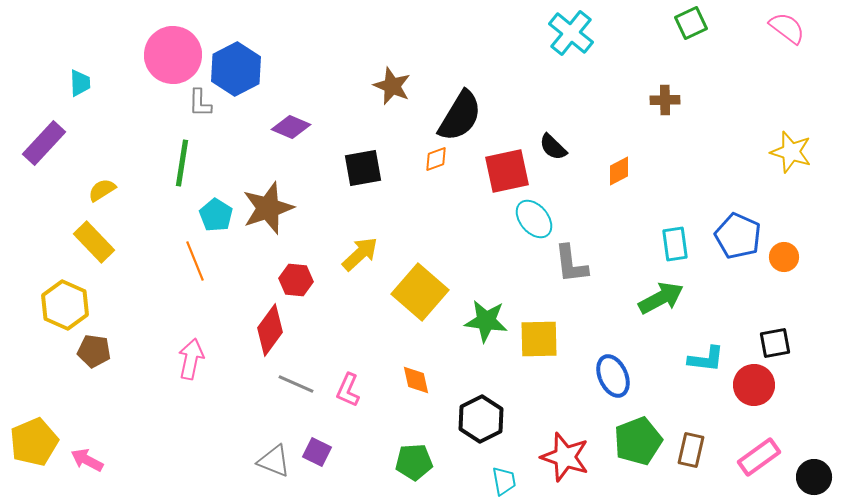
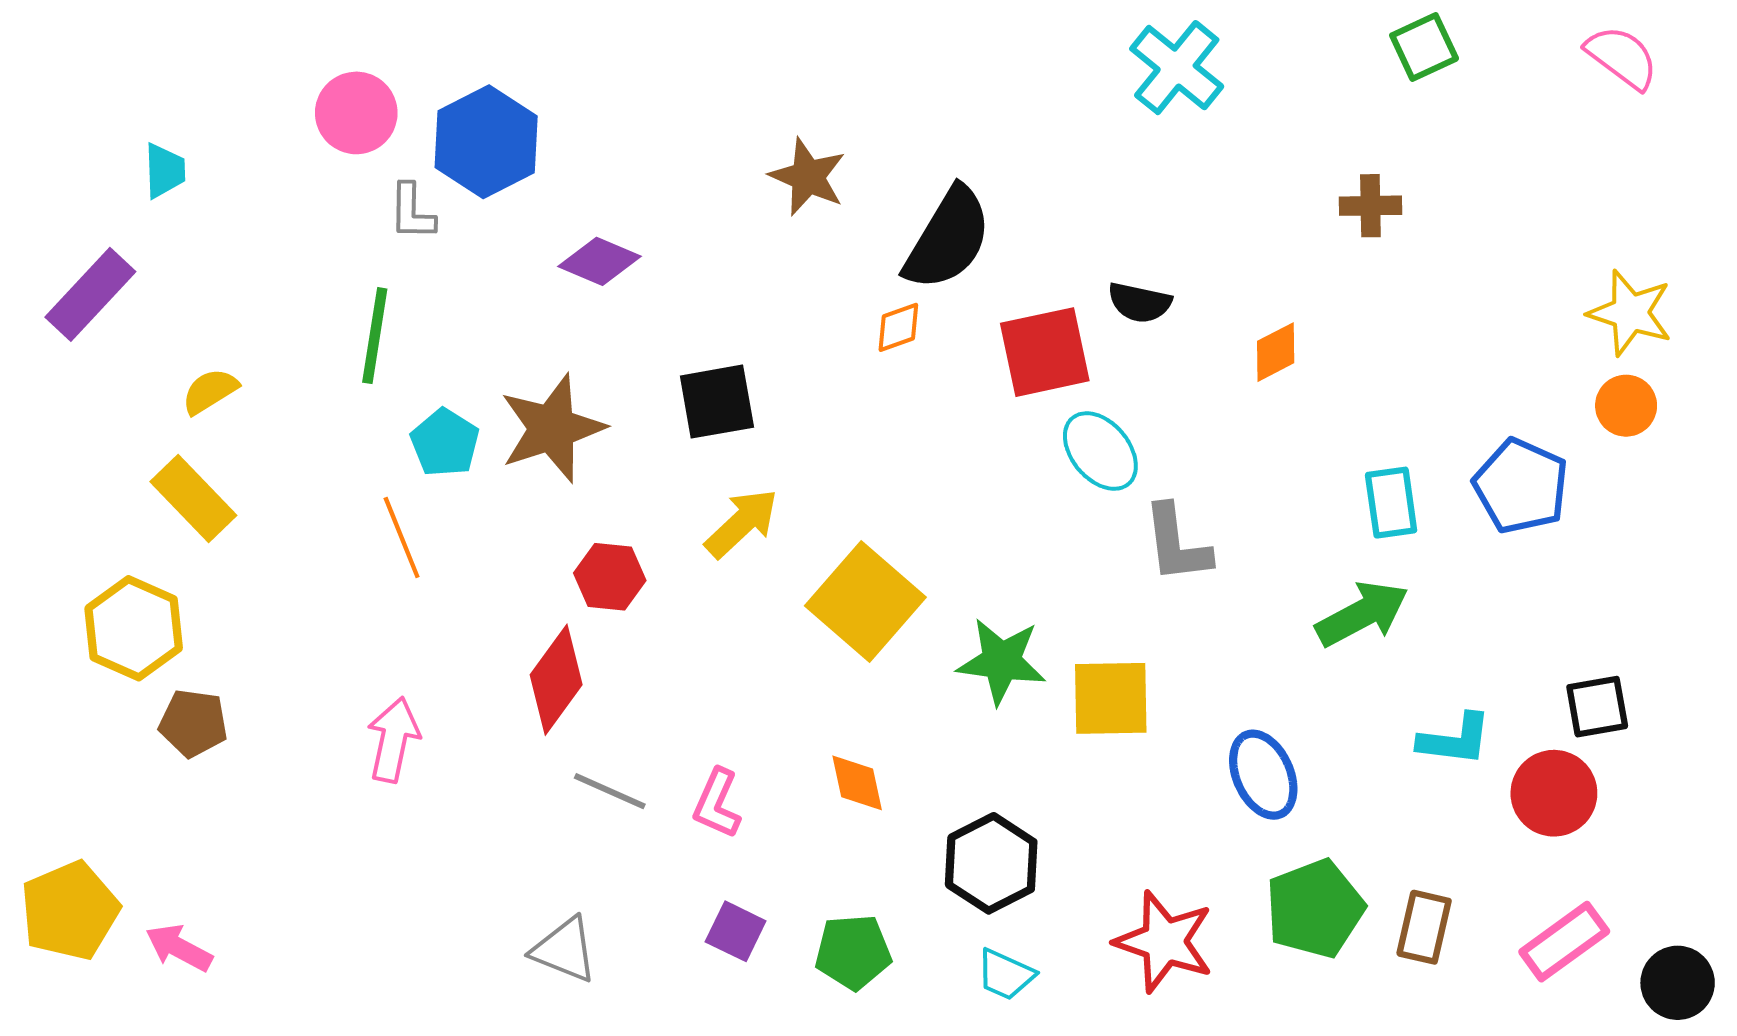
pink circle: (173, 55) -> (356, 113), size x0.7
black semicircle: (553, 147) -> (1140, 303), turned -32
black square: (363, 168) -> (717, 402), moved
orange circle: (784, 257) -> (1626, 406), moved
purple square: (317, 452) -> (736, 931), moved
cyan trapezoid: (504, 481) -> (1006, 975), moved, turned 124

